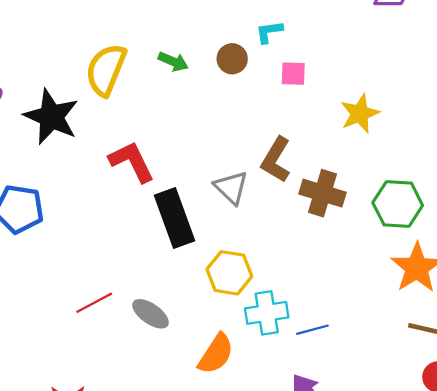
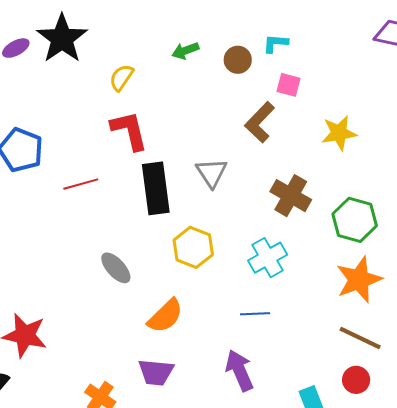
green arrow: (173, 62) -> (185, 51), turned 124
yellow semicircle: (106, 70) -> (121, 77), moved, size x0.6
black star: (51, 117) -> (62, 39), moved
brown L-shape: (276, 160) -> (260, 122), moved
red line: (94, 303) -> (81, 184), moved
cyan cross: (267, 313) -> (268, 258), moved, turned -33

